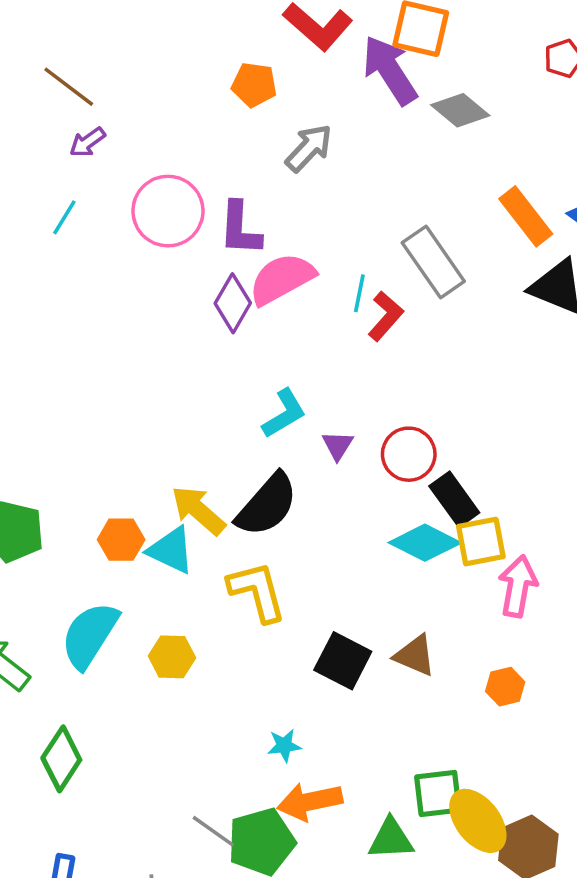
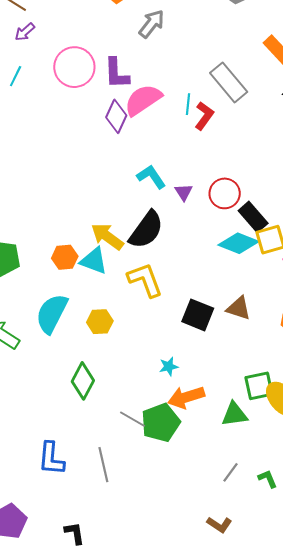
cyan L-shape: (284, 414) -> (151, 177), turned -88
green diamond: (61, 759) -> (83, 381), moved

